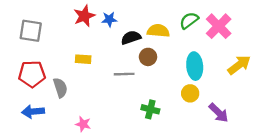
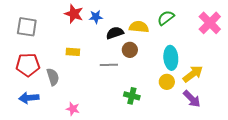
red star: (84, 16) -> (74, 14), turned -30
pink cross: (219, 26) -> (210, 23), moved
yellow arrow: (239, 65) -> (193, 74), moved

